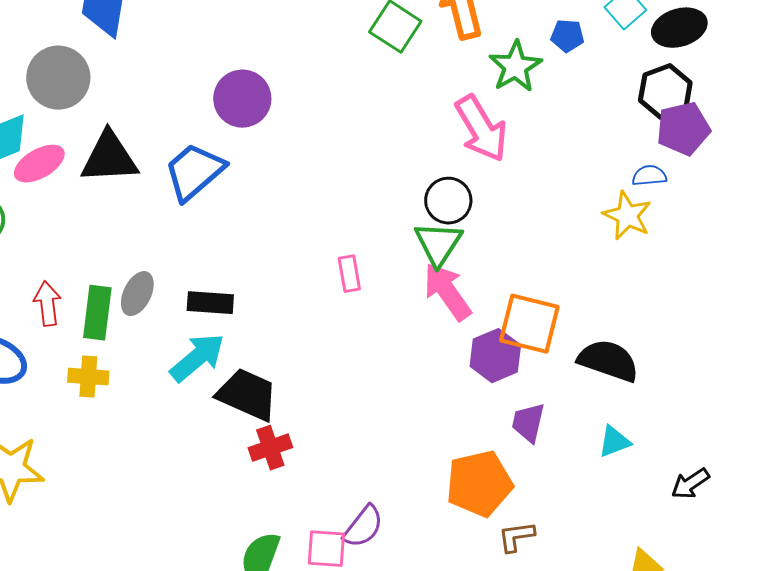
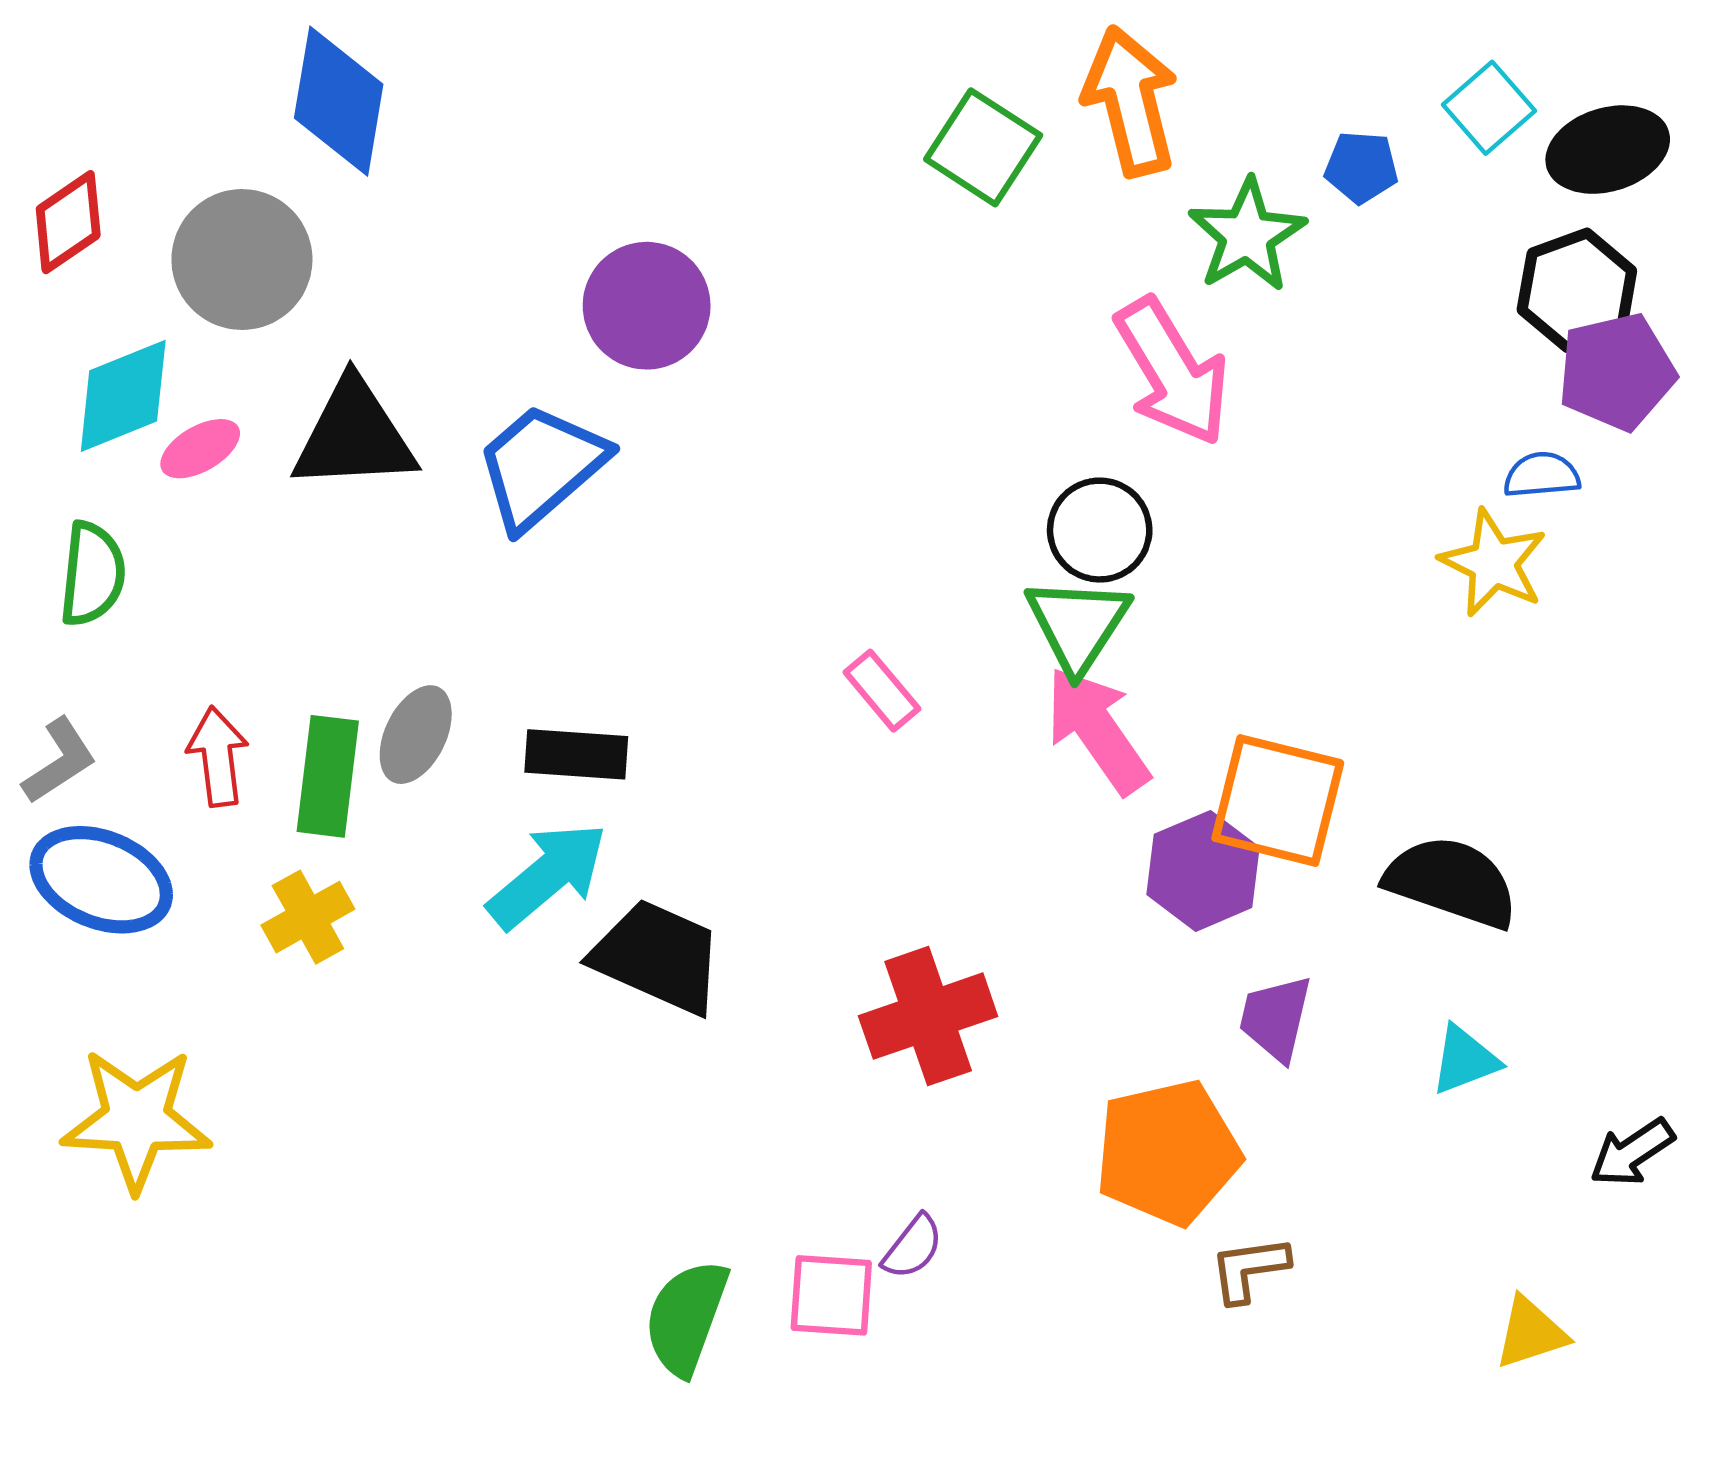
pink ellipse: (39, 164) -> (200, 449), size x0.7
pink rectangle: (349, 274) -> (882, 691), turned -30
yellow cross: (88, 377) -> (308, 917), turned -33
red cross: (270, 448) -> (928, 1016), moved, size x1.4
purple semicircle: (363, 527) -> (913, 1247), size x0.7

